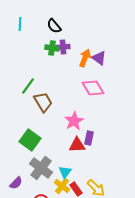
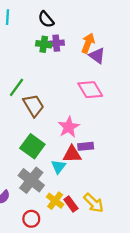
orange arrow: (85, 58) -> (88, 43), moved
purple rectangle: (89, 138) -> (86, 146), turned 72
green square: (30, 140) -> (32, 146), moved
cyan triangle: (65, 172) -> (58, 167), moved

